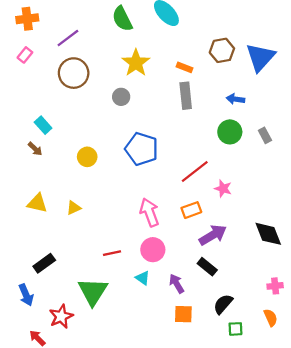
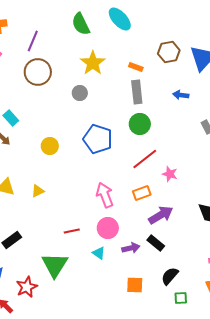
purple line: (68, 38) -> (33, 41), turned -30
green circle: (230, 132) -> (140, 124), moved
purple arrow: (177, 284) -> (131, 248), moved, turned 108

